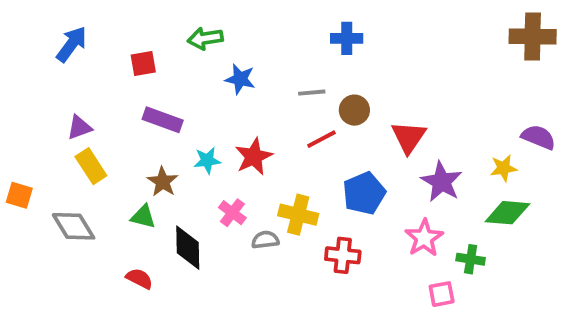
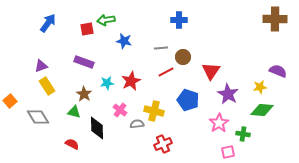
blue arrow: (72, 44) -> (48, 23), moved
red square: (143, 64) -> (87, 29), moved
blue pentagon: (364, 193) -> (188, 100), turned -30
orange square: (19, 195) -> (10, 101), turned 32
red cross: (343, 255) -> (163, 144), moved, turned -30

